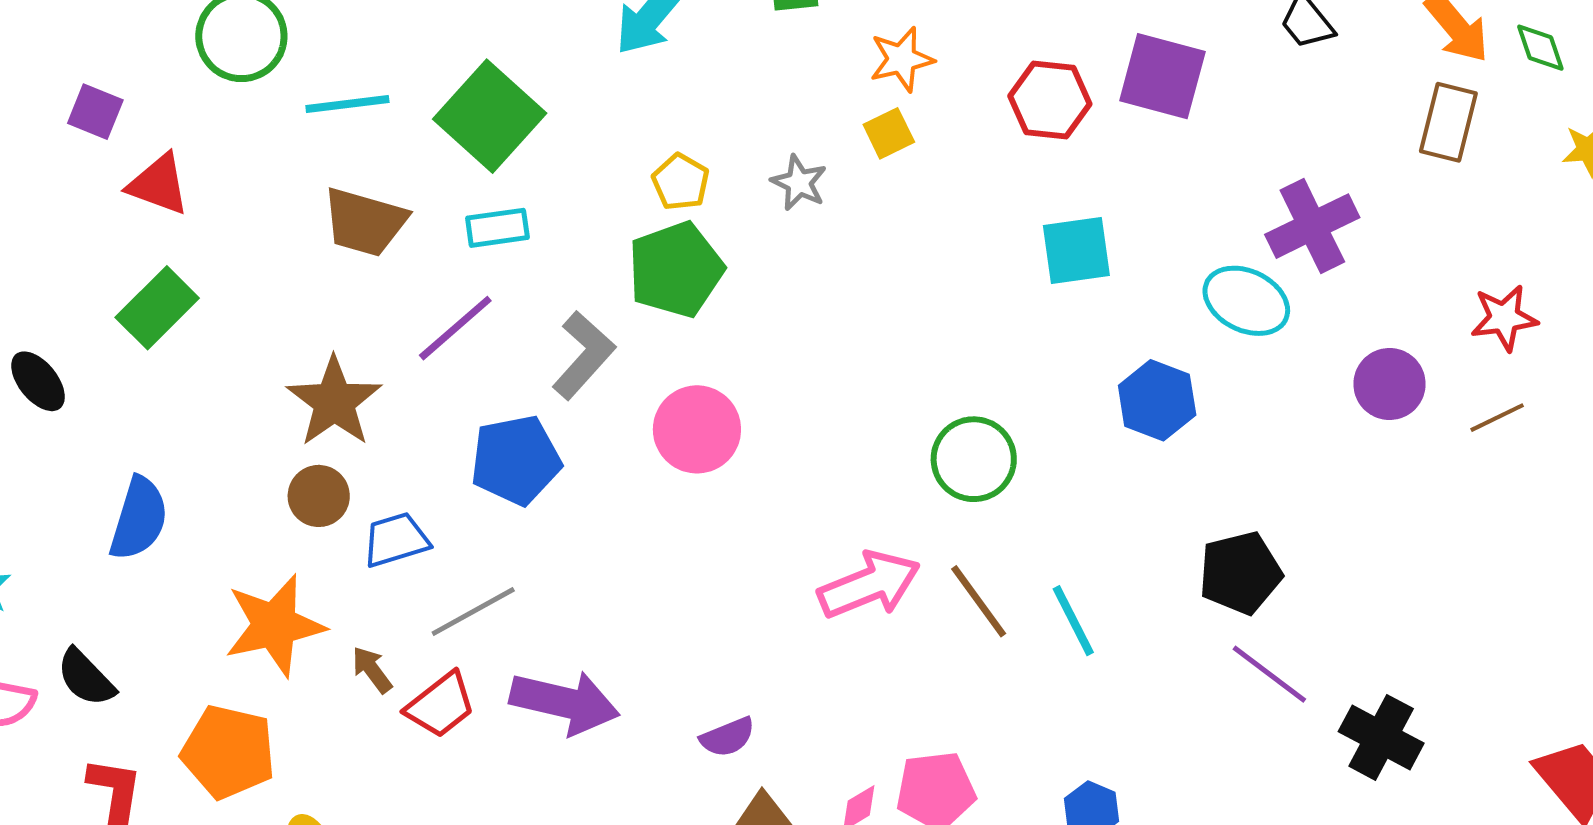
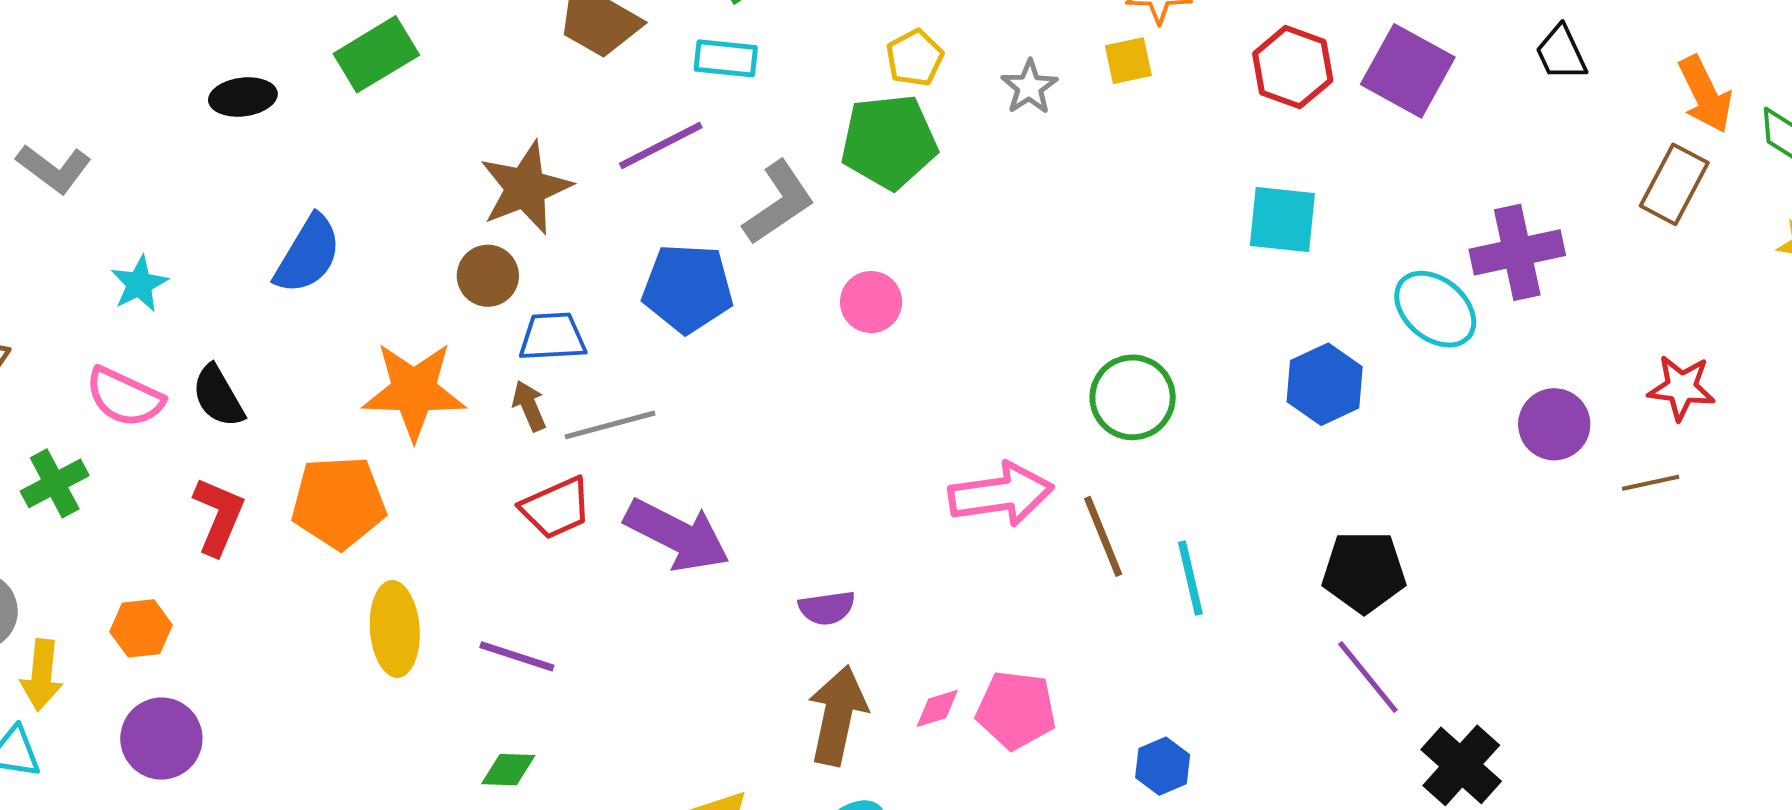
black ellipse: (38, 381) -> (243, 97), turned -72
pink circle: (697, 429) -> (871, 302), size x0.7
brown arrow: (372, 670) -> (529, 406), moved
orange pentagon: (228, 752) -> (339, 502), turned -30

